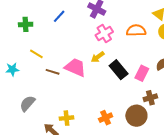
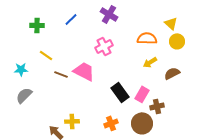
pink cross: (104, 34) -> (104, 46), moved
yellow arrow: (98, 57) -> (150, 62), moved
black rectangle: (119, 70) -> (120, 92), moved
pink rectangle: (142, 73) -> (142, 94), moved
gray semicircle: (27, 103) -> (24, 95), moved

